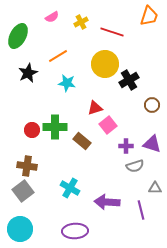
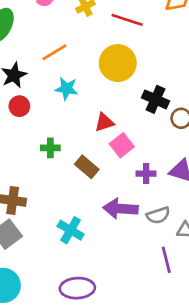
black cross: (129, 80) -> (155, 99), moved, turned -36
green cross: (55, 127) -> (50, 148), size x0.6
red circle: (32, 130) -> (19, 106), moved
gray semicircle: (135, 166) -> (158, 215), moved
purple arrow: (107, 202) -> (120, 209), moved

